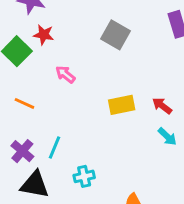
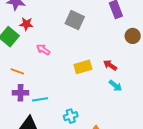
cyan line: (55, 147) -> (40, 99), turned 63
purple cross: (22, 151) -> (21, 93), moved, turned -35
cyan cross: (84, 176) -> (71, 116), moved

